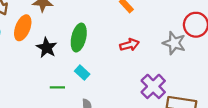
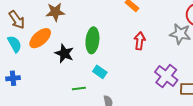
orange ellipse: (23, 28) -> (40, 38), turned 35
red arrow: (129, 45) -> (140, 41), turned -60

